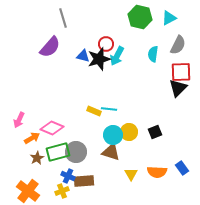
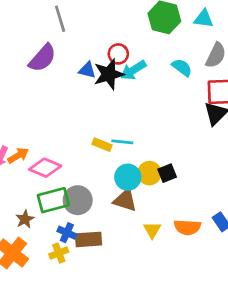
cyan triangle: (169, 18) -> (204, 19), turned 35
cyan semicircle: (153, 54) -> (182, 67), turned 119
cyan arrow: (117, 56) -> (133, 70), turned 30
black square: (155, 132) -> (167, 173), moved
orange arrow: (32, 138) -> (18, 155), moved
brown star: (37, 158) -> (25, 219), moved

